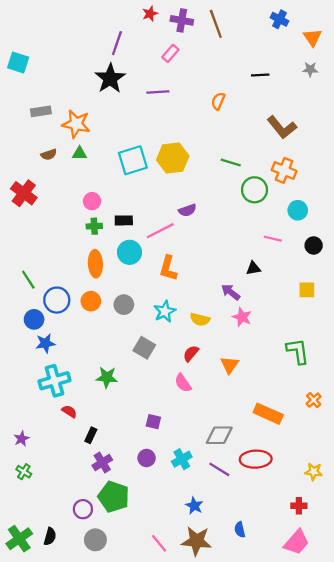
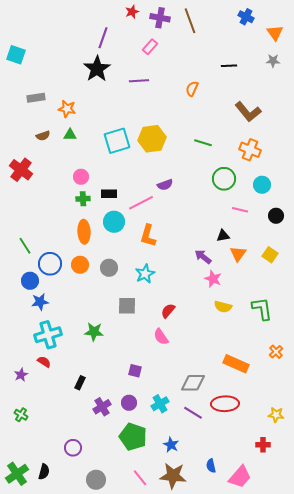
orange star: (76, 124) -> (67, 109), size x0.7
green circle: (255, 190) -> (224, 179), moved
yellow square: (307, 290) -> (270, 255), turned 35
yellow semicircle: (200, 319) -> (223, 307), moved
gray square: (144, 348) -> (127, 306), turned -30
orange triangle: (230, 365) -> (238, 254), moved
red semicircle: (69, 411) -> (44, 362), moved
purple star: (22, 439) -> (21, 375), moved
purple cross: (102, 463) -> (102, 407), moved
green pentagon: (114, 497) -> (133, 437), moved
gray circle: (95, 540) -> (96, 480), moved
pink trapezoid: (297, 542) -> (240, 477), moved

